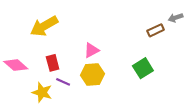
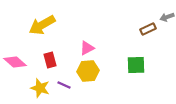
green square: (143, 68) -> (136, 65), turned 30
purple line: (63, 82) -> (64, 85), moved

